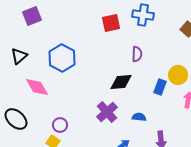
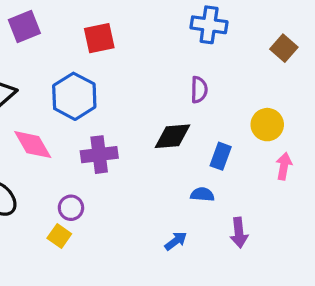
red square: (111, 23) -> (99, 38), moved
blue rectangle: (160, 87) -> (221, 156), moved
purple cross: (107, 112) -> (99, 155), moved, turned 35

